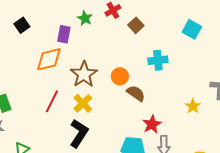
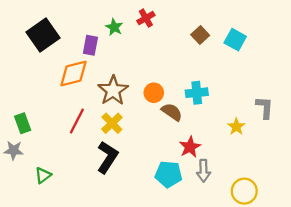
black square: (22, 25) -> (43, 35), size x1.8
brown square: (136, 25) -> (200, 35), moved
cyan cross: (158, 60) -> (197, 93), moved

